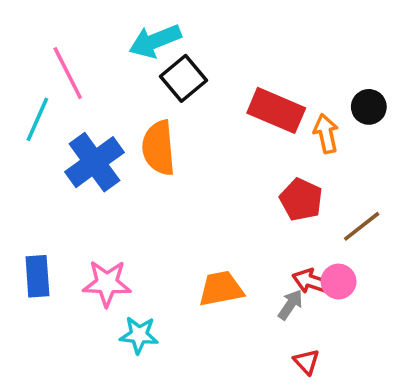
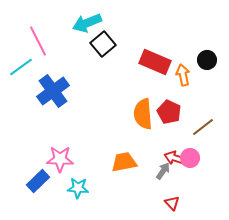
cyan line: (37, 119) -> (21, 67), turned 30
orange semicircle: (159, 148) -> (143, 114), moved
blue rectangle: (37, 276) -> (38, 181), moved, turned 50

